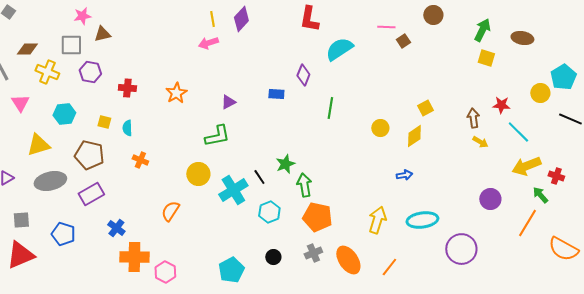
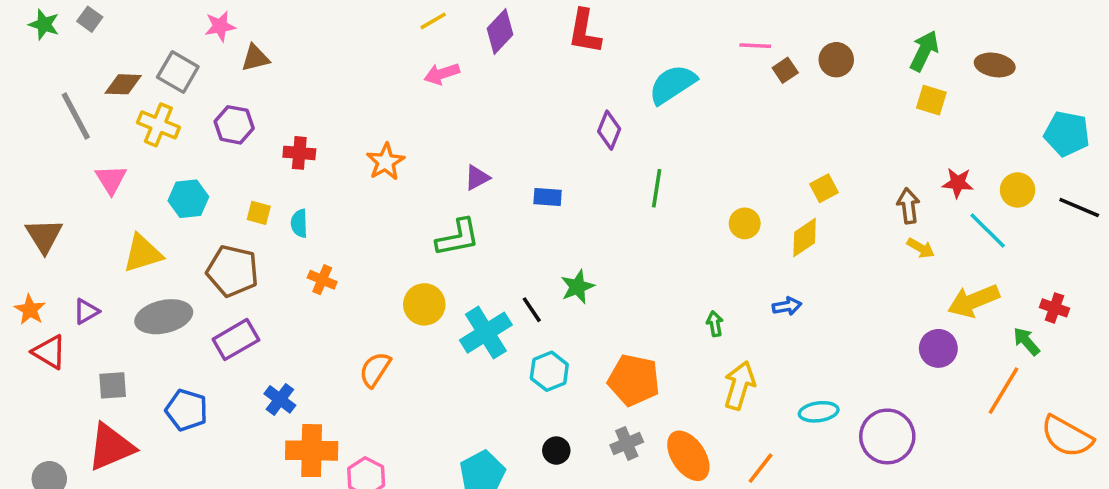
brown circle: (433, 15) -> (836, 60), moved
yellow line: (212, 19) -> (433, 21), moved, turned 70
red L-shape: (309, 19) -> (584, 32), moved
gray square: (71, 45) -> (178, 72), moved, turned 30
cyan pentagon: (563, 77) -> (1067, 134), turned -30
yellow circle: (540, 93) -> (1018, 190), moved
blue rectangle: (276, 94) -> (548, 197), moved
yellow arrow: (526, 166) -> (974, 301), moved
green arrow: (304, 185) -> (715, 324), moved, size x0.6
cyan ellipse: (422, 220) -> (819, 412), moved, size x0.7

